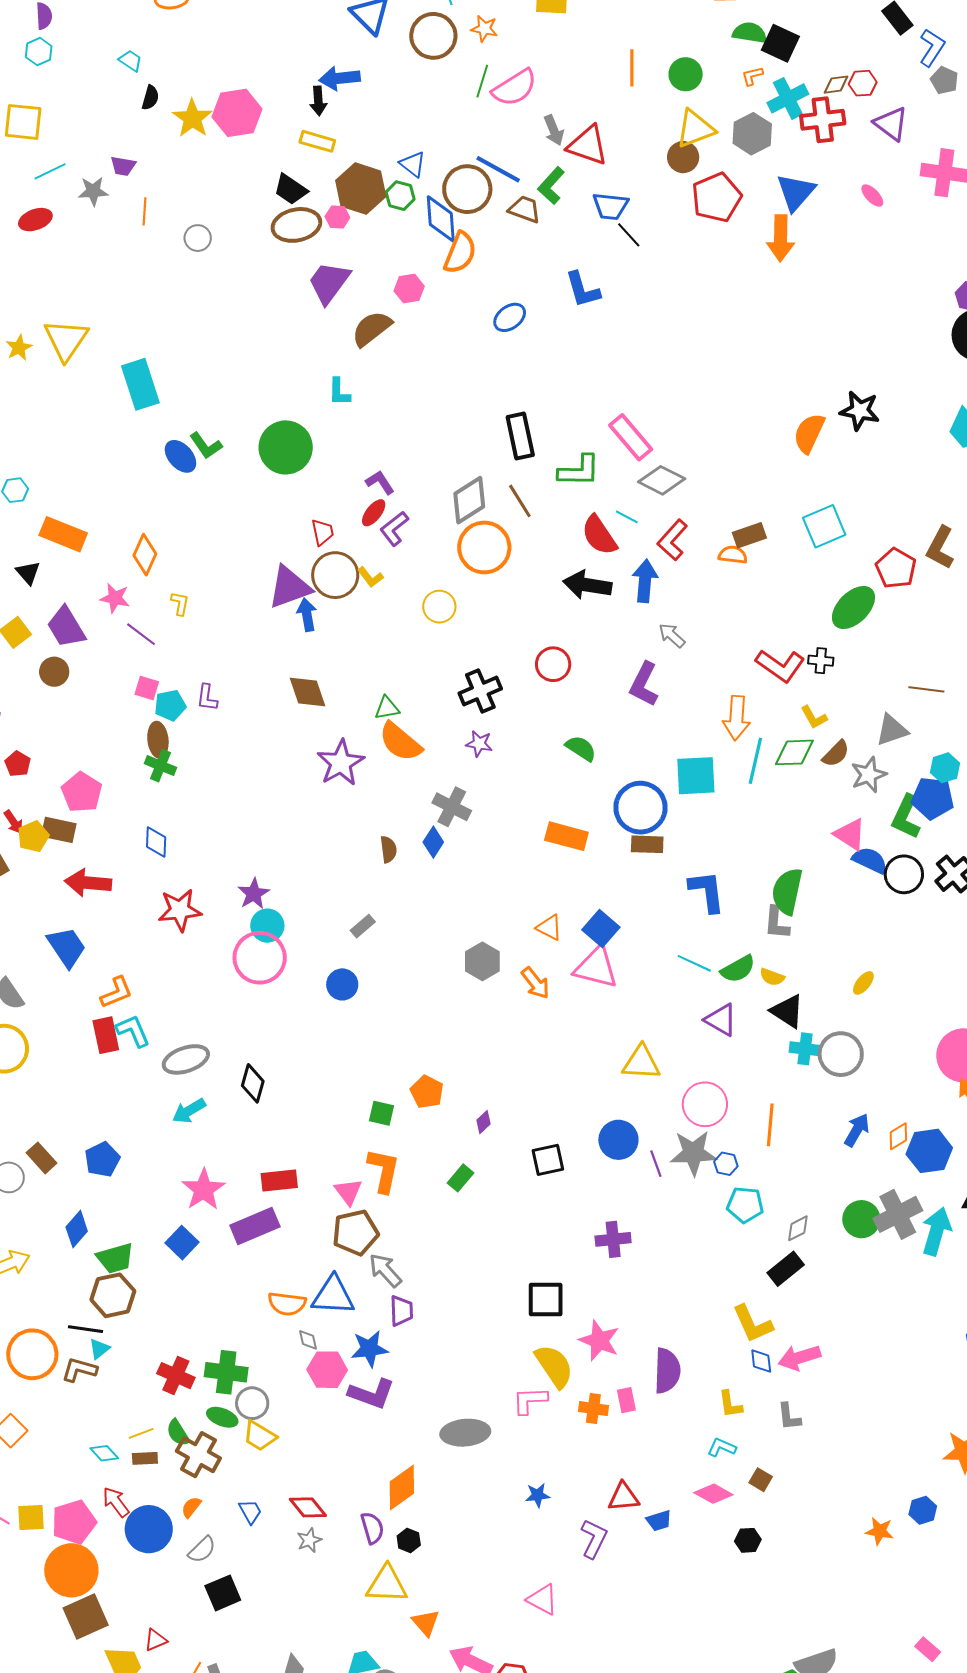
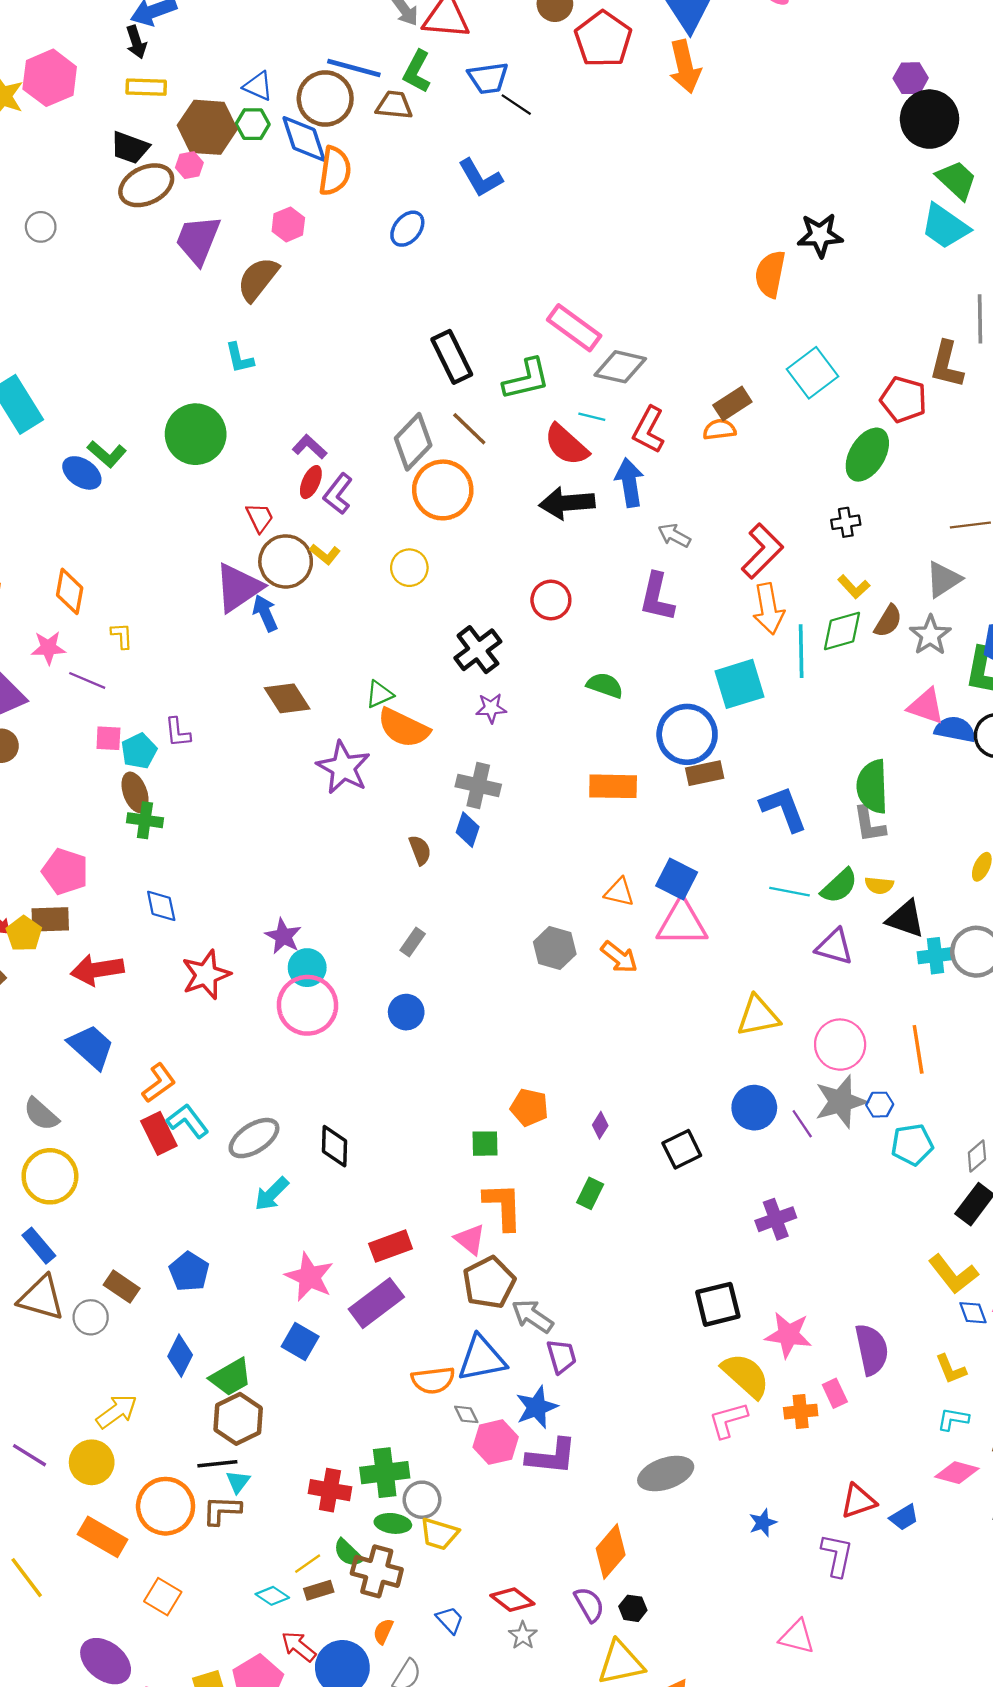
red L-shape: (780, 666) -> (762, 551), moved, turned -66

